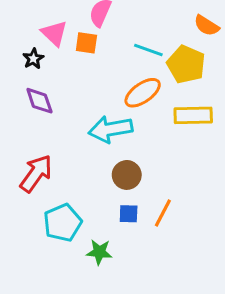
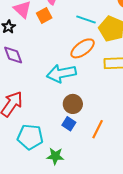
orange square: (86, 43) -> (44, 15), turned -35
blue square: (129, 214) -> (69, 124), moved, turned 32
cyan pentagon: (63, 223) -> (30, 137), turned 30

